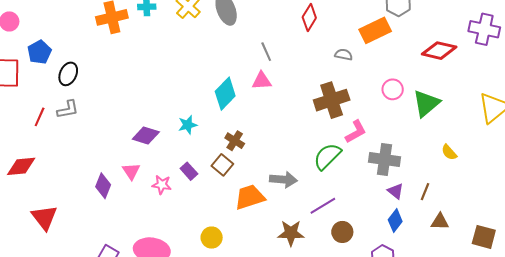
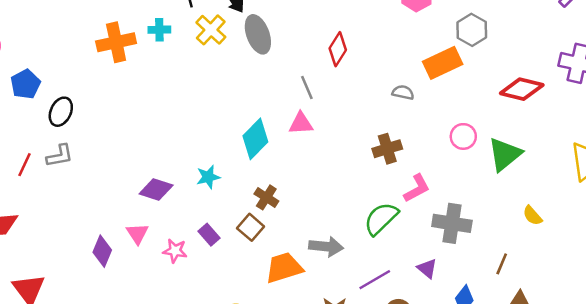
red diamond: (309, 18) -> (338, 49), moved
brown cross: (332, 100) -> (387, 149), size x0.7
purple triangle: (396, 191) -> (427, 268), moved

